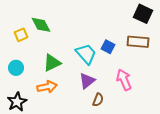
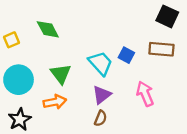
yellow square: (21, 35) -> (12, 40), moved
green triangle: (52, 63) -> (61, 74), turned -42
cyan circle: (16, 68) -> (19, 80), size x1.6
brown semicircle: (98, 100) -> (101, 118), moved

